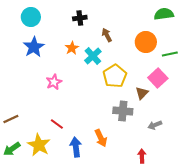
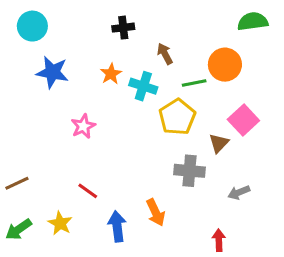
cyan circle: (31, 17) -> (32, 26), moved
blue star: (34, 47) -> (52, 72), turned -30
green line: (170, 54) -> (194, 83), moved
cyan cross: (93, 56) -> (143, 86), turned -30
yellow star: (39, 145) -> (60, 223), size x0.7

